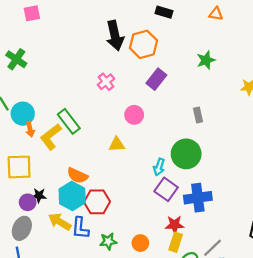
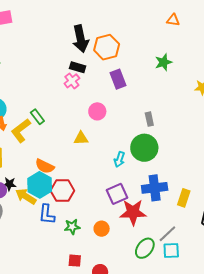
black rectangle: (164, 12) -> (78, 67), moved
purple rectangle: (156, 79) -> (118, 79), turned -60
gray rectangle: (198, 115) -> (149, 119), moved
green rectangle: (69, 121) -> (37, 117), size x0.7
purple square: (166, 189) -> (117, 194), moved, turned 30
yellow arrow: (60, 222) -> (26, 196), moved
red star: (175, 225) -> (133, 212), size x1.5
yellow rectangle: (176, 242) -> (184, 198), moved

